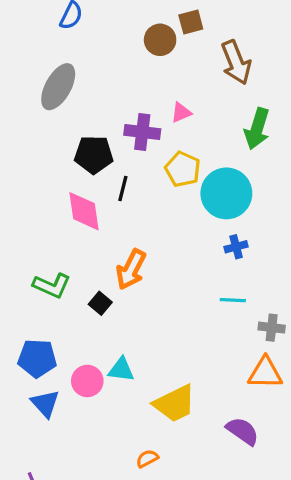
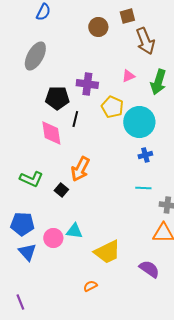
brown square: (191, 22) -> (127, 16), moved
pink triangle: (181, 113) -> (128, 76), moved

